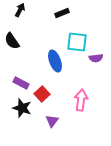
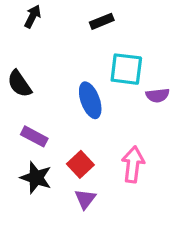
black semicircle: (12, 41) -> (19, 84), moved
red square: (42, 94) -> (80, 164), moved

